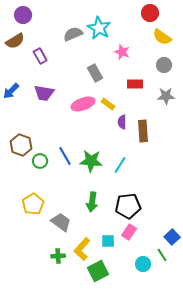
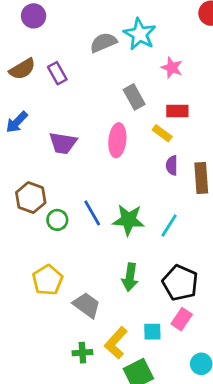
brown semicircle: (15, 41) -> (22, 69), moved
red rectangle: (135, 84) -> (177, 111), moved
purple trapezoid: (44, 93) -> (63, 143), moved
pink ellipse: (83, 104) -> (117, 140), turned -65
yellow rectangle: (108, 104) -> (162, 133), moved
black pentagon: (128, 206) -> (180, 283), turned 30

